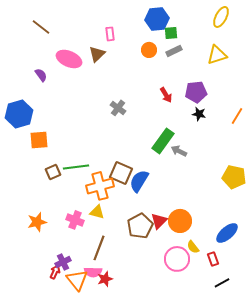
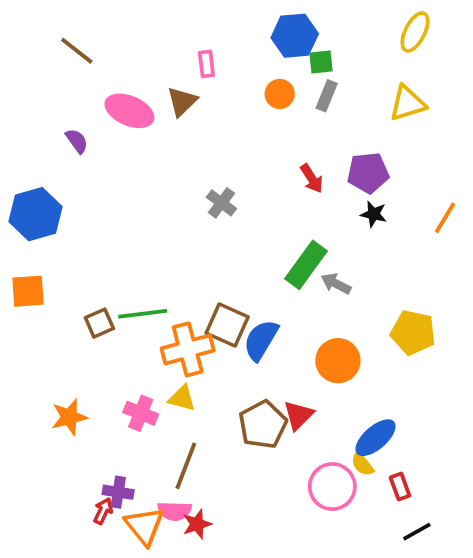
gray rectangle: (174, 51) -> (327, 96), turned -42
orange square: (39, 140) -> (28, 291), moved
yellow pentagon: (234, 177) -> (413, 332), moved
orange circle: (180, 221) -> (338, 361), moved
blue ellipse: (227, 233) -> (376, 438), moved
purple cross: (63, 262) -> (118, 492), turned 35

